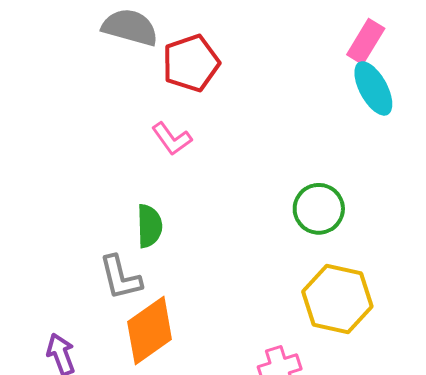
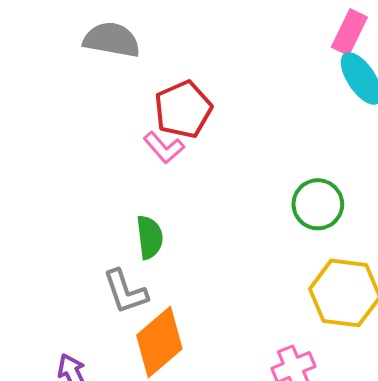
red pentagon: (191, 63) -> (183, 109), moved

